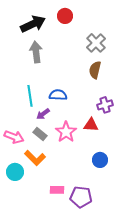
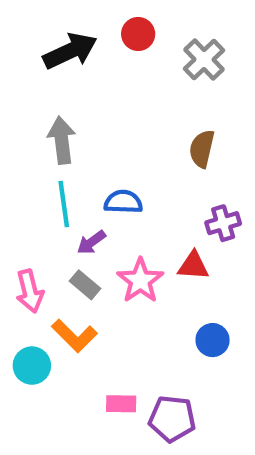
gray cross: (96, 43) -> (204, 60), moved
gray arrow: (36, 52) -> (62, 140), moved
pink arrow: (14, 137) -> (30, 291), turned 54

